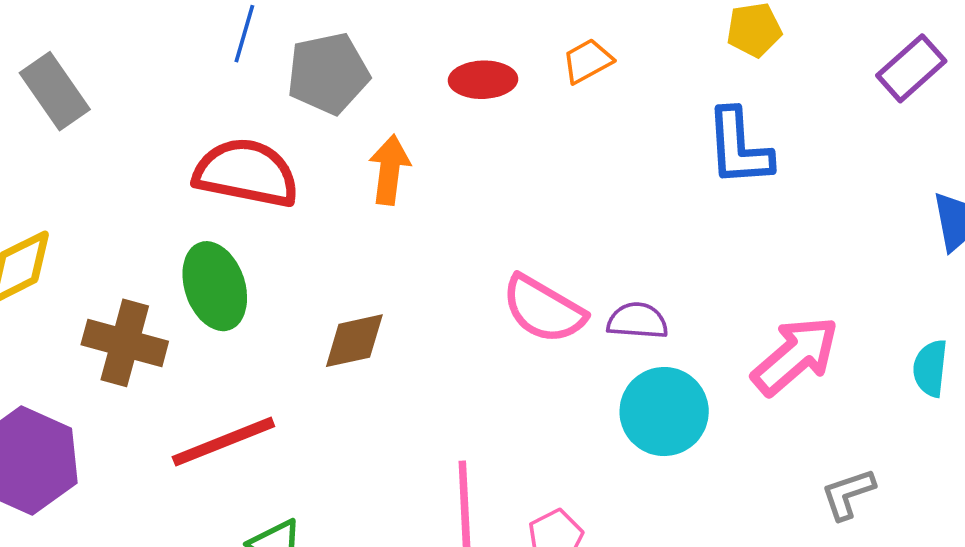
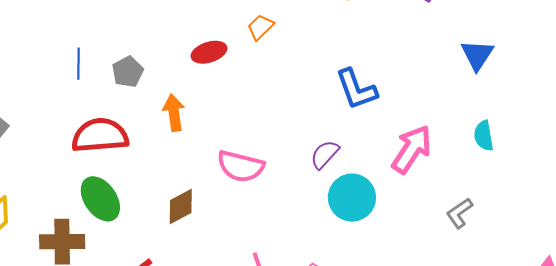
gray pentagon: (328, 73) -> (128, 72), size x0.7
blue L-shape: (739, 147) -> (356, 89), moved
pink semicircle: (544, 309) -> (241, 166), moved
purple semicircle: (637, 321) -> (325, 154), turned -36

